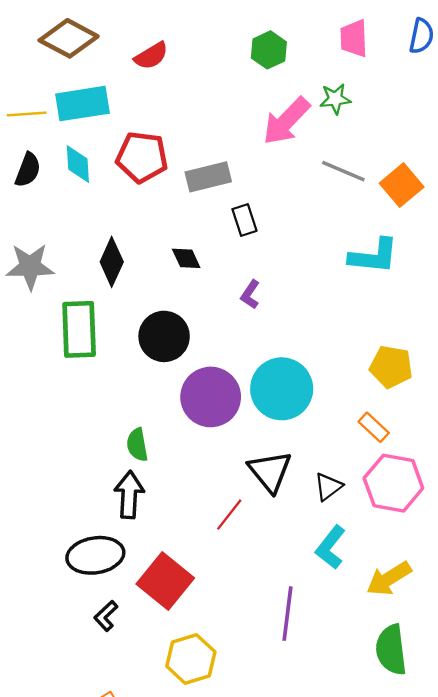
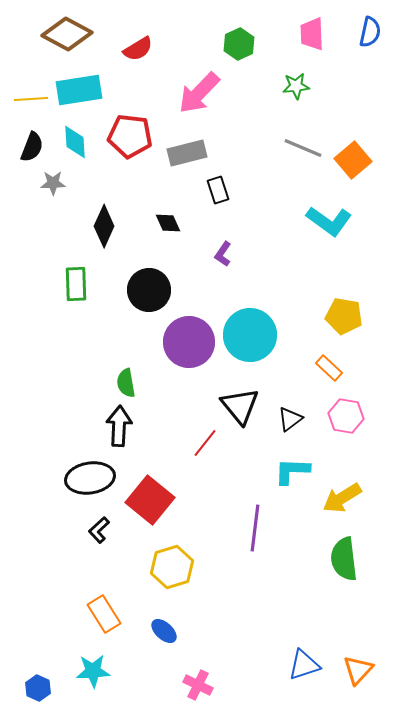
pink arrow: (286, 121) -> (199, 93), moved
cyan L-shape: (374, 256) -> (329, 221), turned 30
gray star: (30, 267) -> (53, 183), moved, size x0.6
green rectangle: (79, 329) -> (76, 284), size x0.7
pink hexagon: (393, 483) -> (346, 416), size x0.7
cyan L-shape: (331, 547) -> (292, 471), turned 54

